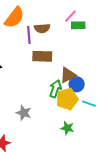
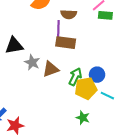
purple line: (29, 35) -> (58, 29), moved
brown triangle: (68, 75) -> (51, 69), moved
gray star: (24, 113) -> (32, 62), moved

